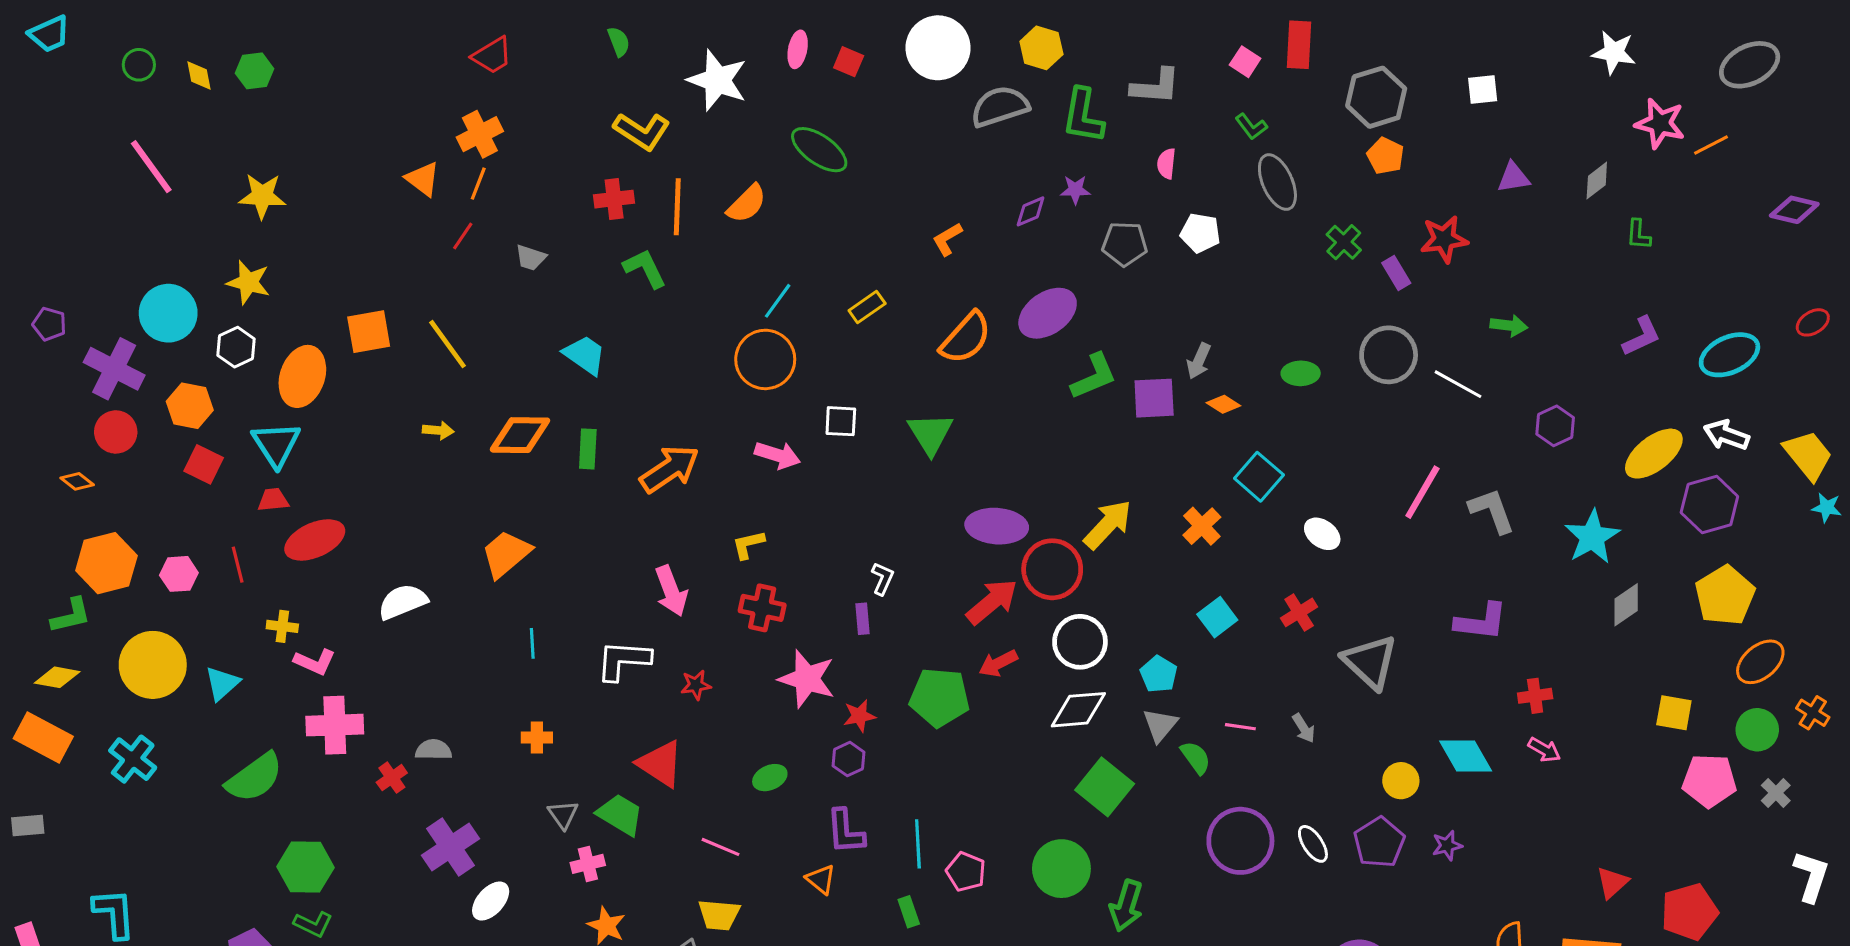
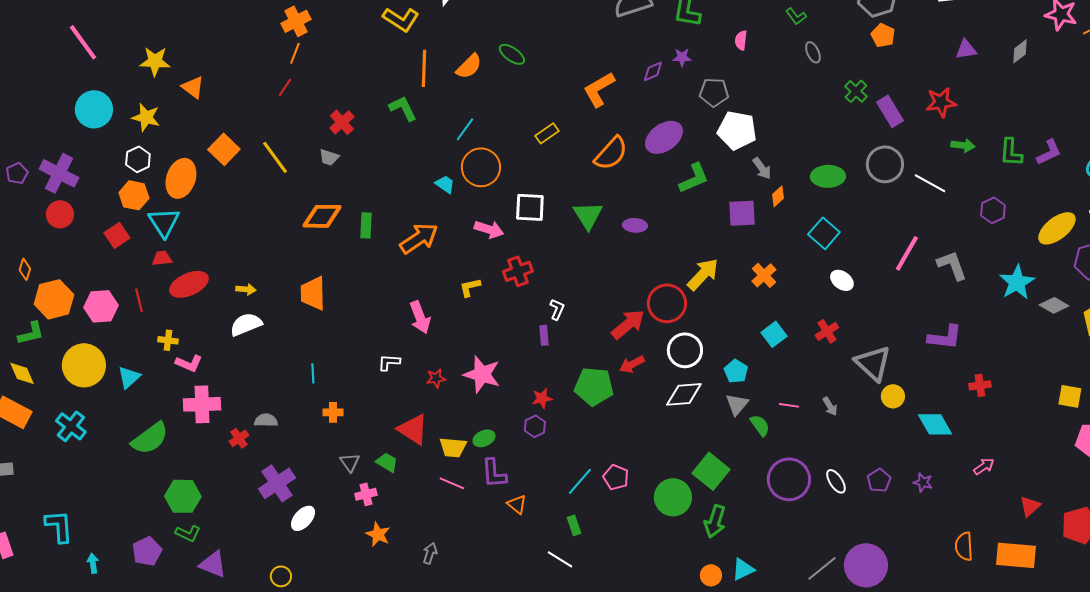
green ellipse: (819, 150) -> (512, 54), moved, size x0.7
orange triangle: (423, 179) -> (193, 87), moved
gray ellipse: (1277, 182) -> (813, 52), size x0.6
red cross: (614, 199) -> (342, 122), moved, turned -35
white pentagon: (1200, 233) -> (737, 130), moved, size x1.5
green L-shape: (1638, 234) -> (1011, 152), moved, size x1.4
orange L-shape: (947, 239) -> (599, 89), size x1.6
red star: (1444, 239) -> (941, 102), moved
gray trapezoid: (531, 258) -> (329, 157), moved
purple rectangle: (1396, 273) -> (890, 111), size x1.4
cyan line: (778, 301) -> (465, 129), moved
cyan circle: (168, 313) -> (94, 109), moved
purple pentagon: (49, 324) -> (17, 173), moved, turned 30
orange square: (369, 332) -> (224, 149), turned -36
cyan trapezoid: (585, 355) -> (445, 184), moved, size x0.7
gray arrow: (1199, 361) -> (762, 168), turned -60
green ellipse: (1301, 373) -> (828, 176), size x1.4
purple square: (1154, 398) -> (742, 213), moved
orange diamond: (1223, 404) -> (778, 196), turned -75
orange hexagon: (190, 406) -> (134, 195), moved
white square: (841, 421) -> (530, 207), size x1.4
yellow arrow: (438, 430) -> (246, 289), moved
red square: (204, 464) -> (117, 235), turned 30
cyan square: (1259, 477) -> (824, 233), moved
orange diamond: (77, 481) -> (25, 269), moved, turned 70
purple ellipse: (997, 526) -> (635, 225), moved, size x0.6
orange trapezoid: (506, 554) -> (313, 293), turned -51
pink hexagon: (179, 574) -> (101, 306), size x1.4
gray diamond: (1626, 605) -> (1054, 305), moved, turned 64
red cross: (762, 608) -> (518, 271), moved, turned -32
cyan line: (532, 643) -> (313, 373), moved
white L-shape: (623, 660) -> (389, 362), size x0.6
yellow diamond: (57, 677) -> (22, 373), turned 56
pink star: (807, 679) -> (482, 374), moved
pink arrow: (1544, 750) -> (984, 466), moved, turned -65
yellow circle: (1401, 781) -> (893, 396), moved
green square: (1105, 787) -> (711, 471), moved
green trapezoid: (620, 815) -> (387, 462), size x0.7
purple L-shape: (845, 832) -> (494, 473), moved
purple pentagon: (1379, 842) -> (879, 480), size x0.7
cyan line: (918, 844) -> (580, 481), turned 44
purple star: (1447, 845) -> (923, 482), turned 30
pink pentagon: (966, 872) -> (616, 477), moved
yellow trapezoid: (719, 915) -> (453, 447), moved

